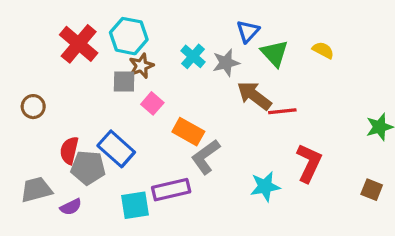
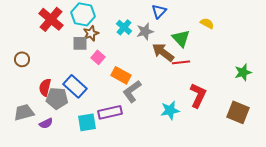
green triangle: (275, 53) -> (181, 38), moved
brown square: (372, 190) -> (238, 112), size x1.6

